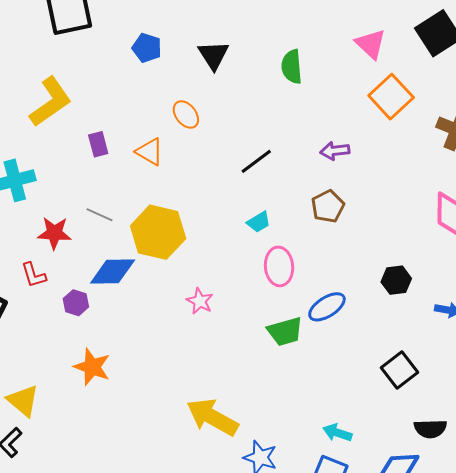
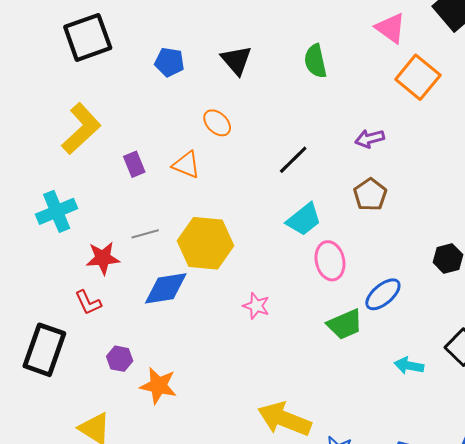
gray line: (100, 215) -> (145, 234), turned -32
cyan trapezoid: (259, 222) -> (304, 219), size x1.5
purple hexagon: (76, 303) -> (120, 359), moved
cyan arrow: (337, 433) -> (409, 366), moved

